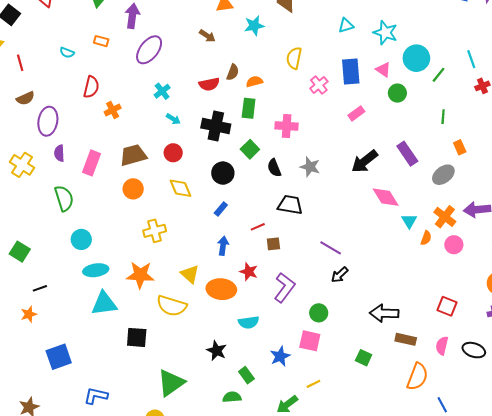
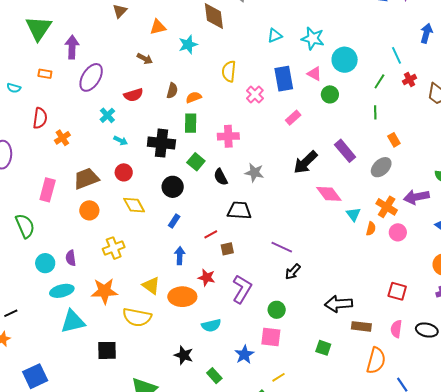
green line: (439, 75) -> (379, 81), moved
red semicircle: (209, 84) -> (133, 95), moved
purple semicircle: (59, 153) -> (71, 258), moved

